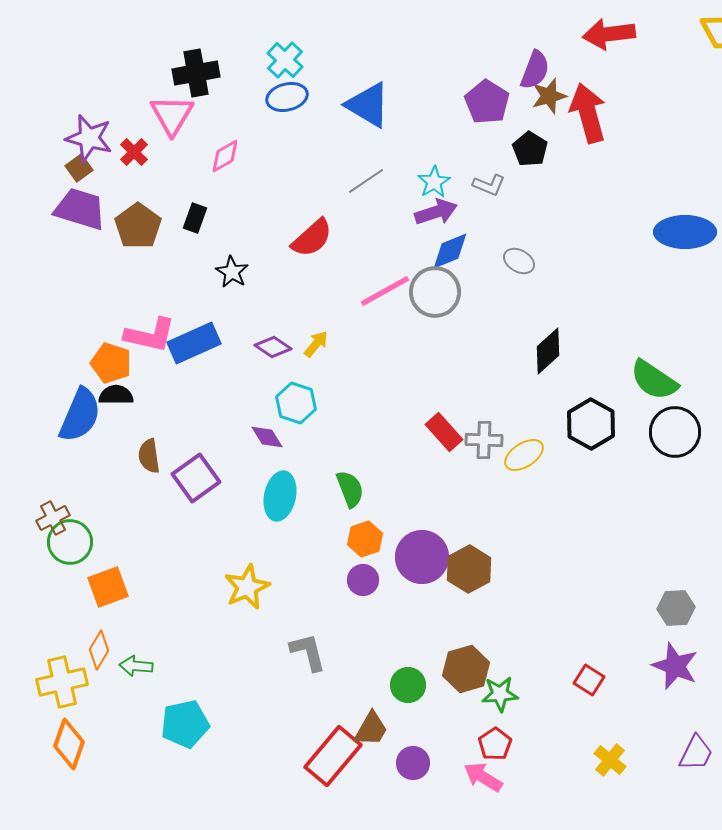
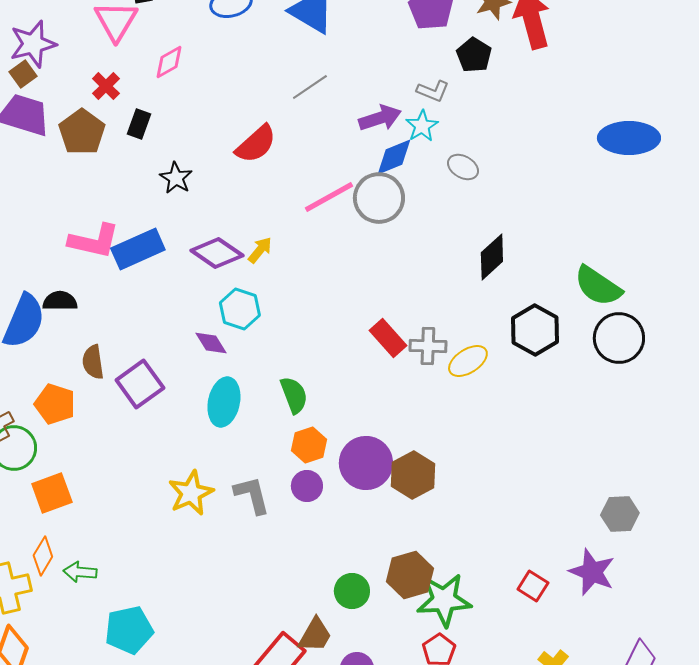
purple star: (89, 138) -> (33, 44), turned -30
red cross: (134, 152) -> (106, 86), moved
cyan star: (434, 182) -> (422, 126), moved
purple diamond: (273, 347) -> (217, 253), size x1.4
orange pentagon: (111, 363) -> (55, 404), moved
gray L-shape: (308, 652) -> (252, 495), moved
purple star: (675, 666) -> (592, 572), moved
green star: (500, 694) -> (444, 600), size x1.5

